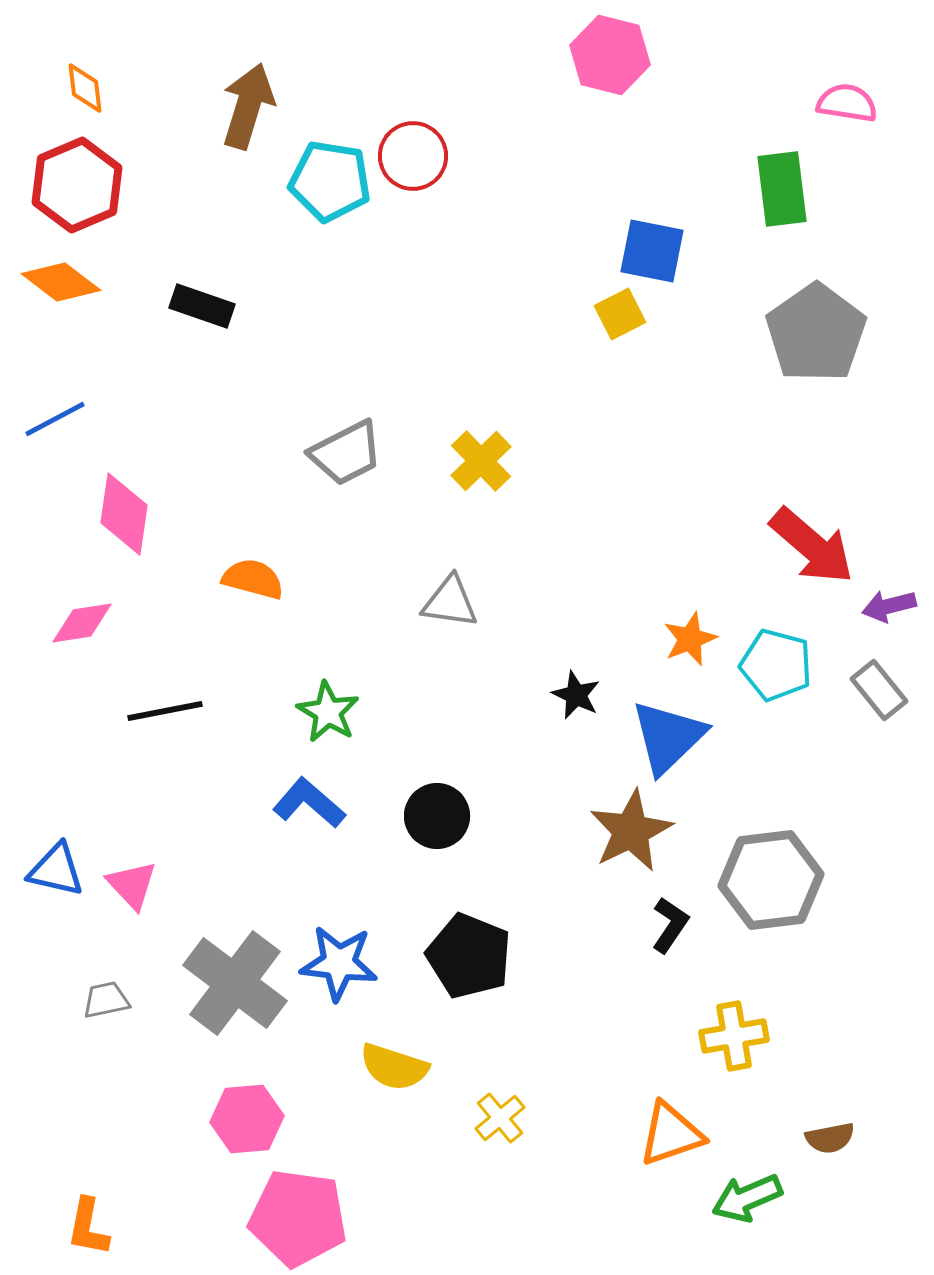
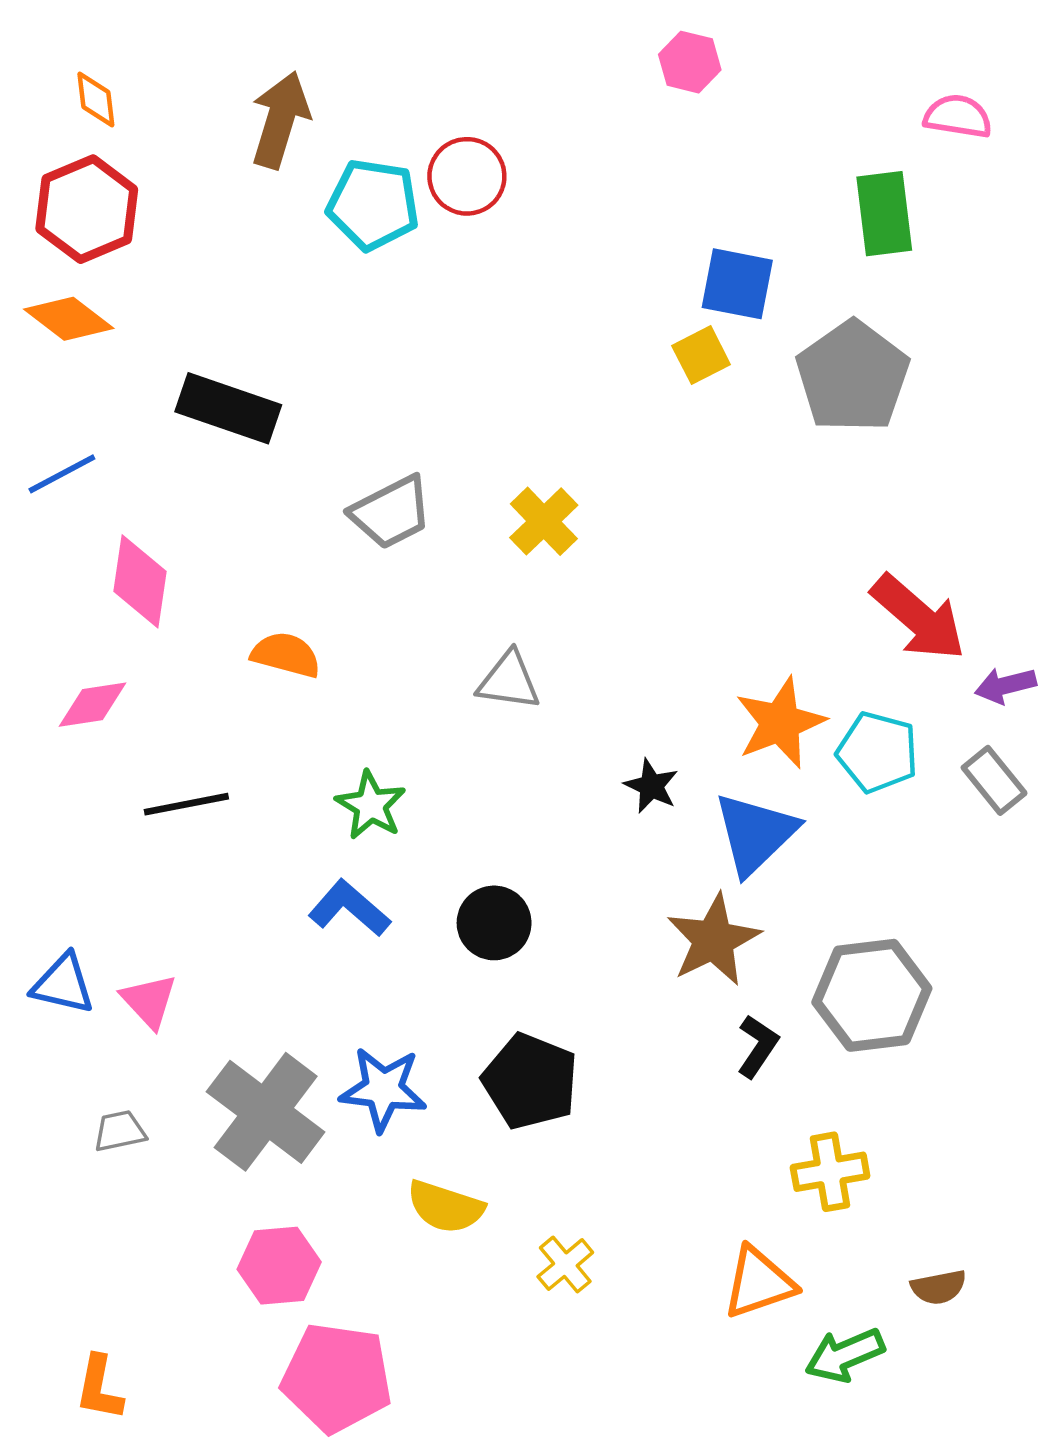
pink hexagon: (610, 55) -> (690, 62), size x0.7
black rectangle: (202, 306) -> (228, 408), moved, size x1.4
gray pentagon: (816, 333) -> (853, 377), moved
orange star: (690, 639) -> (780, 723), size x1.5

